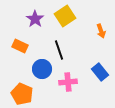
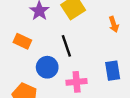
blue rectangle: (100, 72) -> (113, 71), turned 30

